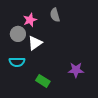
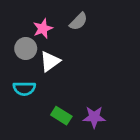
gray semicircle: (55, 15) -> (78, 21), turned -120
purple star: (76, 70) -> (94, 117), moved

